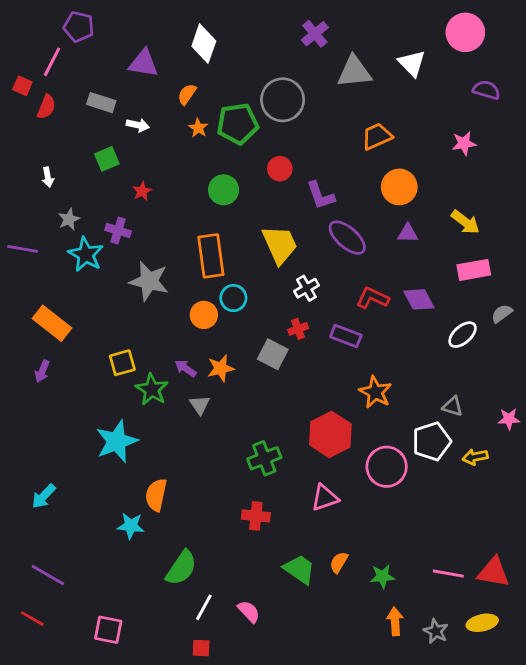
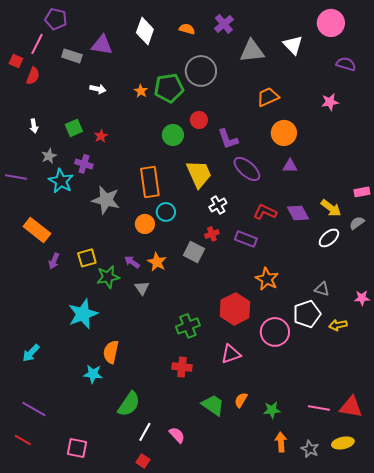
orange semicircle: (187, 94) -> (187, 29), moved, turned 70
gray rectangle: (101, 103) -> (72, 56), moved
green square: (107, 159) -> (74, 128), moved
green circle: (224, 190) -> (173, 135), moved
yellow arrow: (465, 222) -> (331, 208), moved
pink rectangle: (474, 270) -> (362, 192), moved, size x0.7
orange star: (221, 368) -> (157, 262), turned -30
purple arrow: (42, 371) -> (54, 261), moved
green star: (152, 389) -> (108, 277), turned 30
red square: (201, 648) -> (143, 461), turned 32

